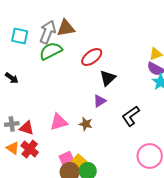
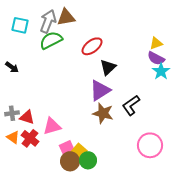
purple triangle: (100, 101) -> (100, 90), size x1.6
pink triangle: (59, 122) -> (52, 126), moved
brown star: (86, 124) -> (103, 113), moved, size x1.5

